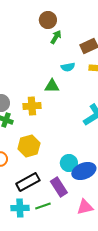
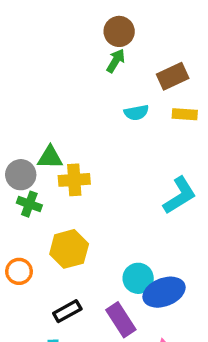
brown circle: (48, 20) -> (119, 31), moved
green triangle: (52, 86) -> (50, 157), moved
black rectangle: (28, 182) -> (67, 311), size x0.7

